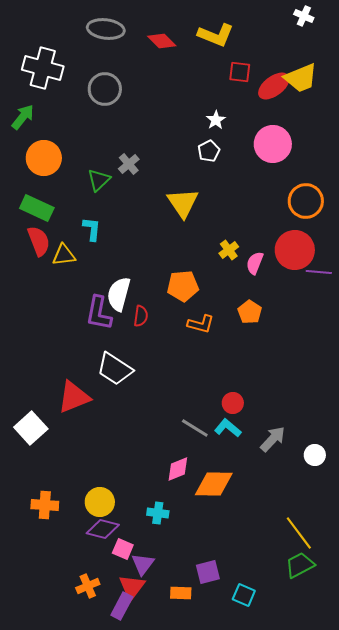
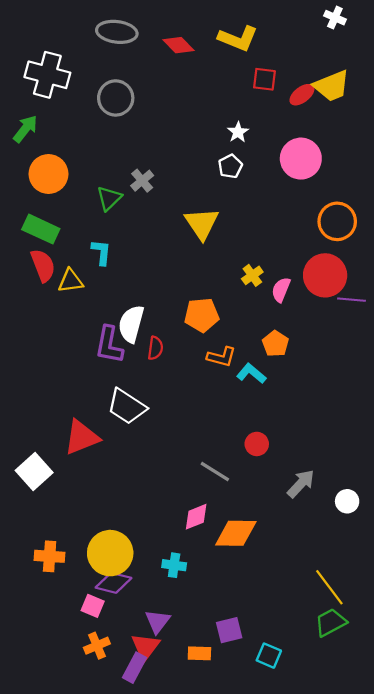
red ellipse: (274, 86) -> (302, 95), size x0.7
cyan L-shape: (228, 428) -> (251, 373), moved
yellow circle: (100, 502) -> (110, 553), size x1.4
pink square: (123, 549) -> (93, 606), moved

